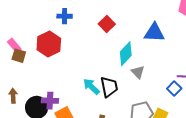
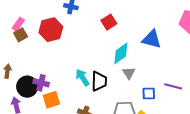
pink rectangle: (14, 45) -> (18, 24), turned 64
brown square: (19, 56) -> (21, 35), turned 32
blue square: (174, 89) -> (149, 94), moved, turned 32

